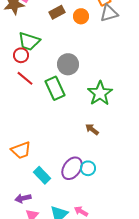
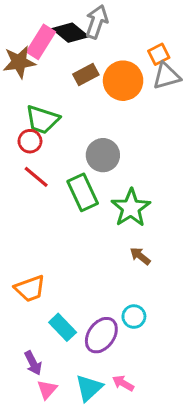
orange circle: (81, 16) -> (123, 81), size x1.6
green star: (100, 93) -> (131, 208), moved
purple ellipse: (72, 168) -> (101, 335), moved
purple arrow: (23, 198) -> (33, 363), turned -105

